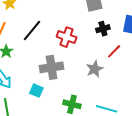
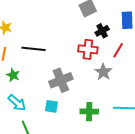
black line: (32, 31) -> (34, 49), turned 70
red cross: (67, 37) -> (88, 49), moved

